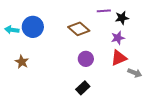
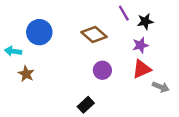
purple line: (104, 11) -> (124, 13), turned 64
cyan arrow: (12, 30) -> (13, 51), moved
black rectangle: (83, 88) -> (86, 105), moved

